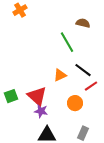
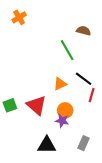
red line: (91, 86) -> (92, 95), turned -40
orange circle: (75, 103) -> (65, 110), moved
purple star: (41, 111) -> (62, 121), moved

